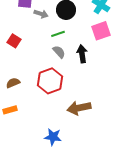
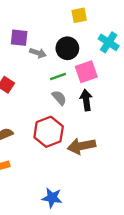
pink square: (101, 31) -> (86, 72), moved
brown arrow: (79, 108) -> (82, 146), moved

